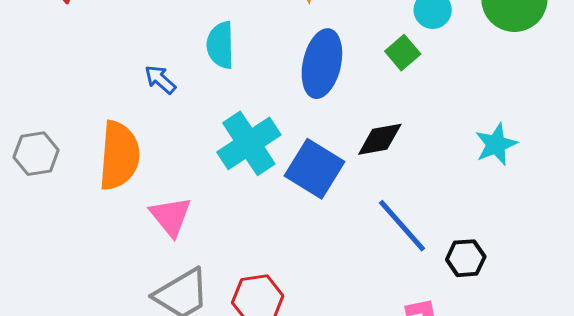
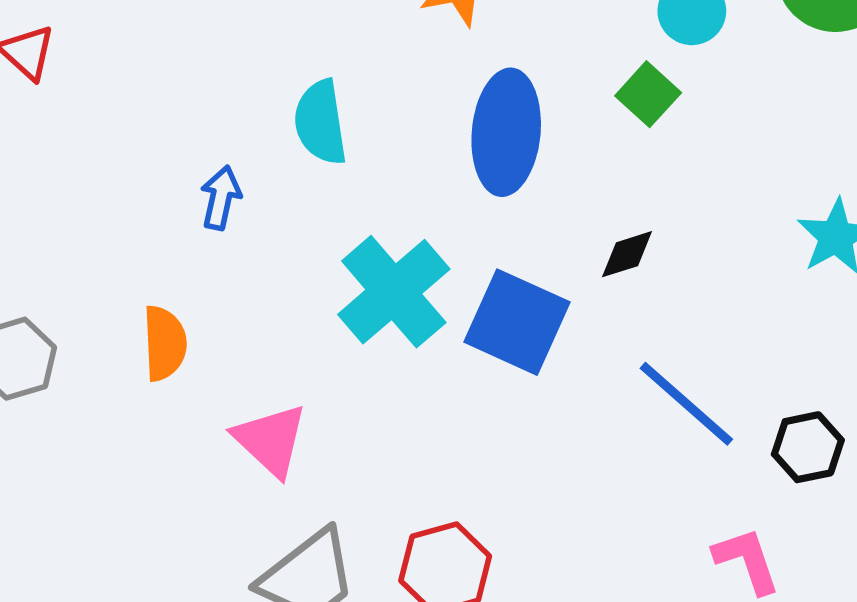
blue arrow: (160, 80) -> (221, 198), turned 68
black diamond: (380, 139) -> (627, 254), size x0.7
orange semicircle: (119, 156) -> (165, 343), size x0.6

